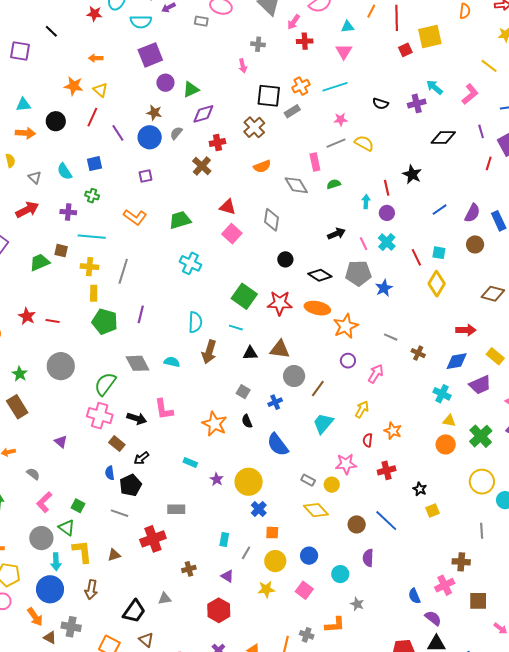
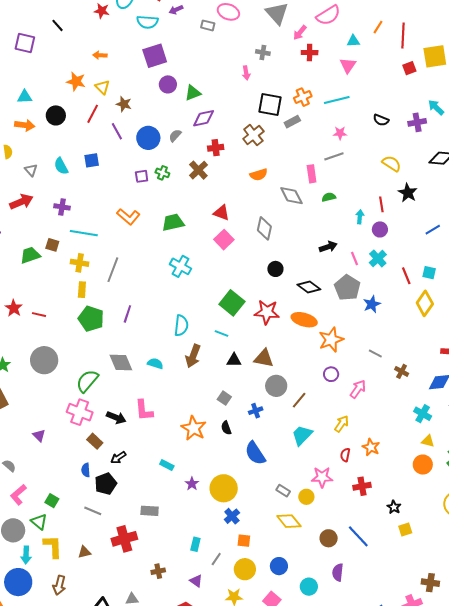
brown star: (154, 113) -> (124, 104), moved
yellow semicircle: (364, 143) -> (392, 164), moved
green cross: (92, 196) -> (162, 173), moved
gray pentagon: (358, 273) -> (347, 288), turned 30

